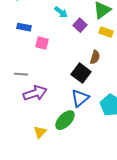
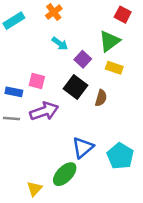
blue rectangle: (24, 27) -> (14, 92), moved
black square: (81, 73) -> (76, 87), moved
purple arrow: (35, 93) -> (44, 111), moved

